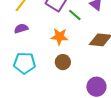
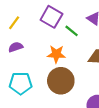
brown circle: (63, 62) -> (61, 81), size x1.6

